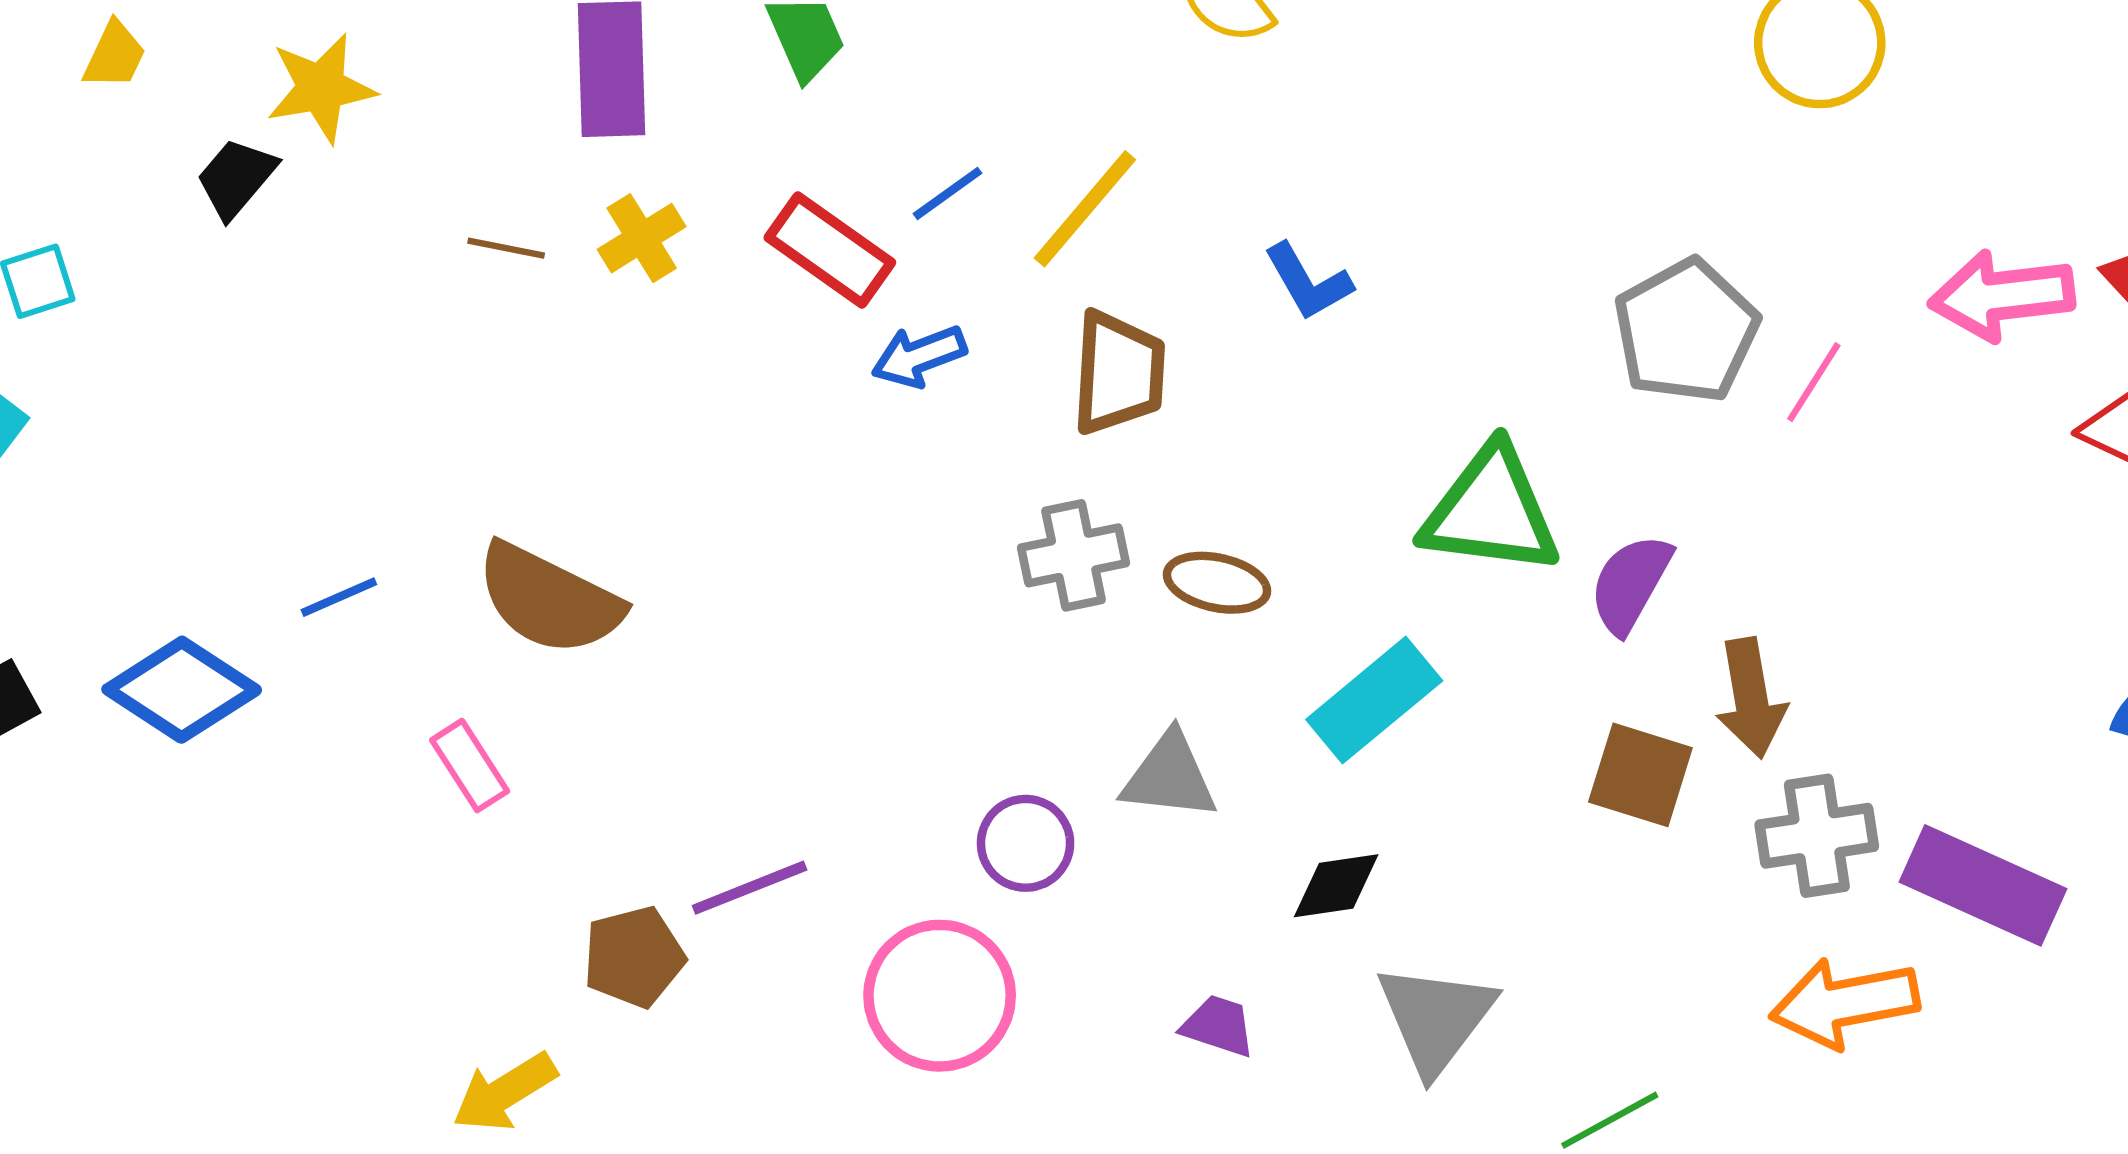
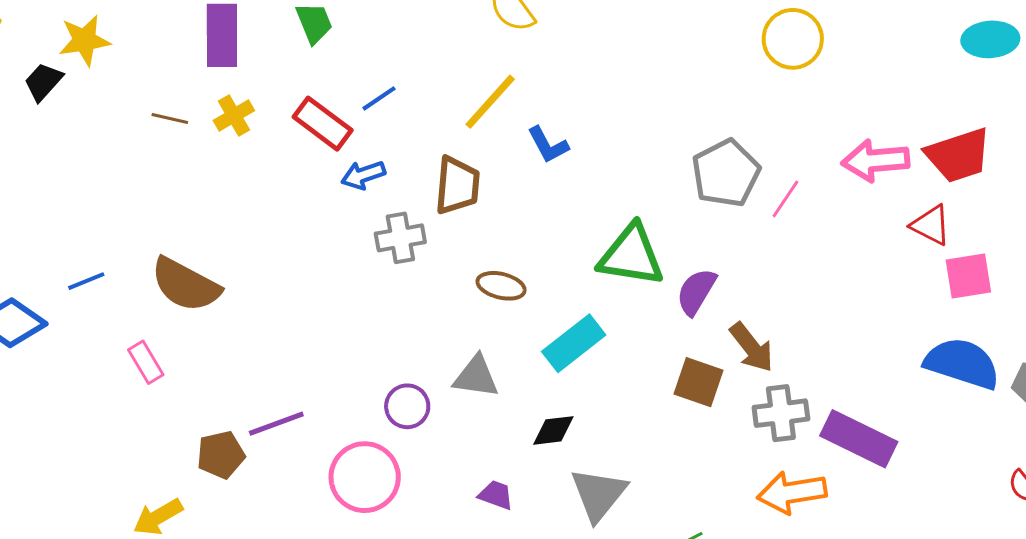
yellow line: (1085, 209) -> (490, 102), moved
gray cross: (1074, 555) -> (400, 238), moved
brown arrow: (1751, 698) -> (752, 347), turned -30

